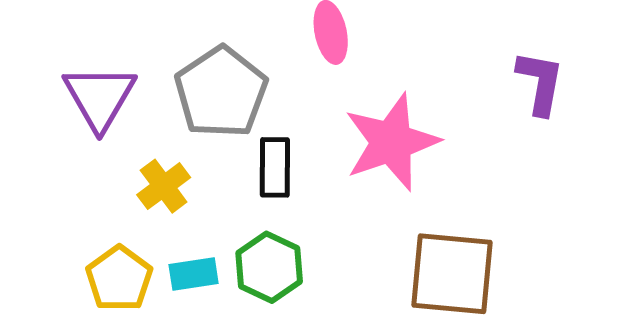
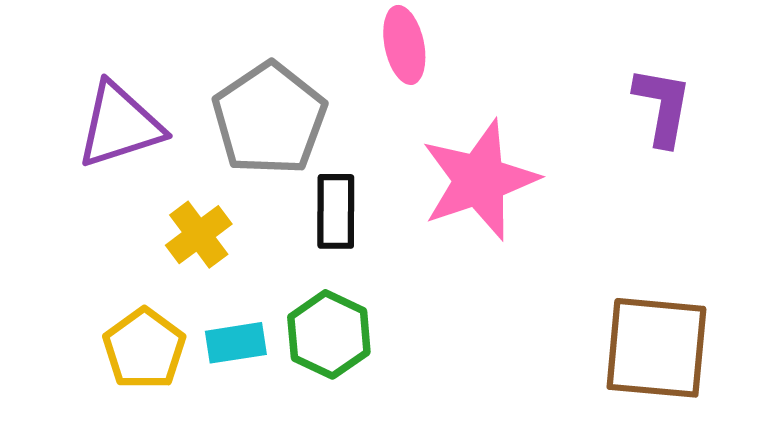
purple triangle: (100, 97) -> (120, 125), turned 42
brown square: (452, 274) -> (656, 348), moved

